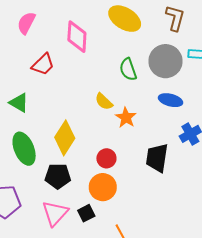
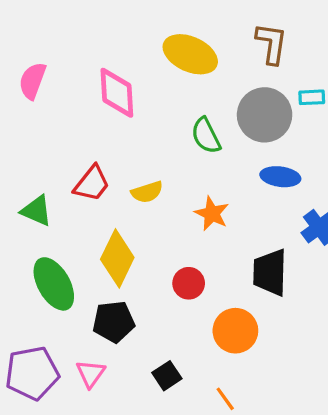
red trapezoid: (43, 64) -> (92, 184), moved
yellow semicircle: (104, 102) -> (147, 192), moved, turned -54
orange circle: (103, 187) -> (235, 331), moved
pink triangle: (55, 213) -> (91, 374), moved, size x0.7

